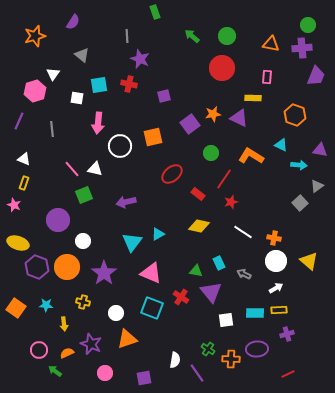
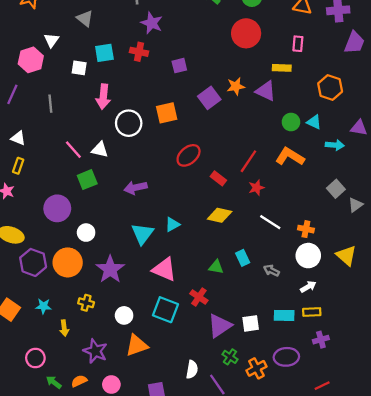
green circle: (211, 153) -> (291, 122), moved
orange L-shape: (251, 156) -> (290, 157), moved
gray triangle: (317, 186) -> (355, 205), moved
purple triangle: (211, 292) -> (220, 326), moved, turned 35
orange semicircle: (67, 353) -> (79, 381), moved
orange cross: (231, 359) -> (256, 368), turned -30

